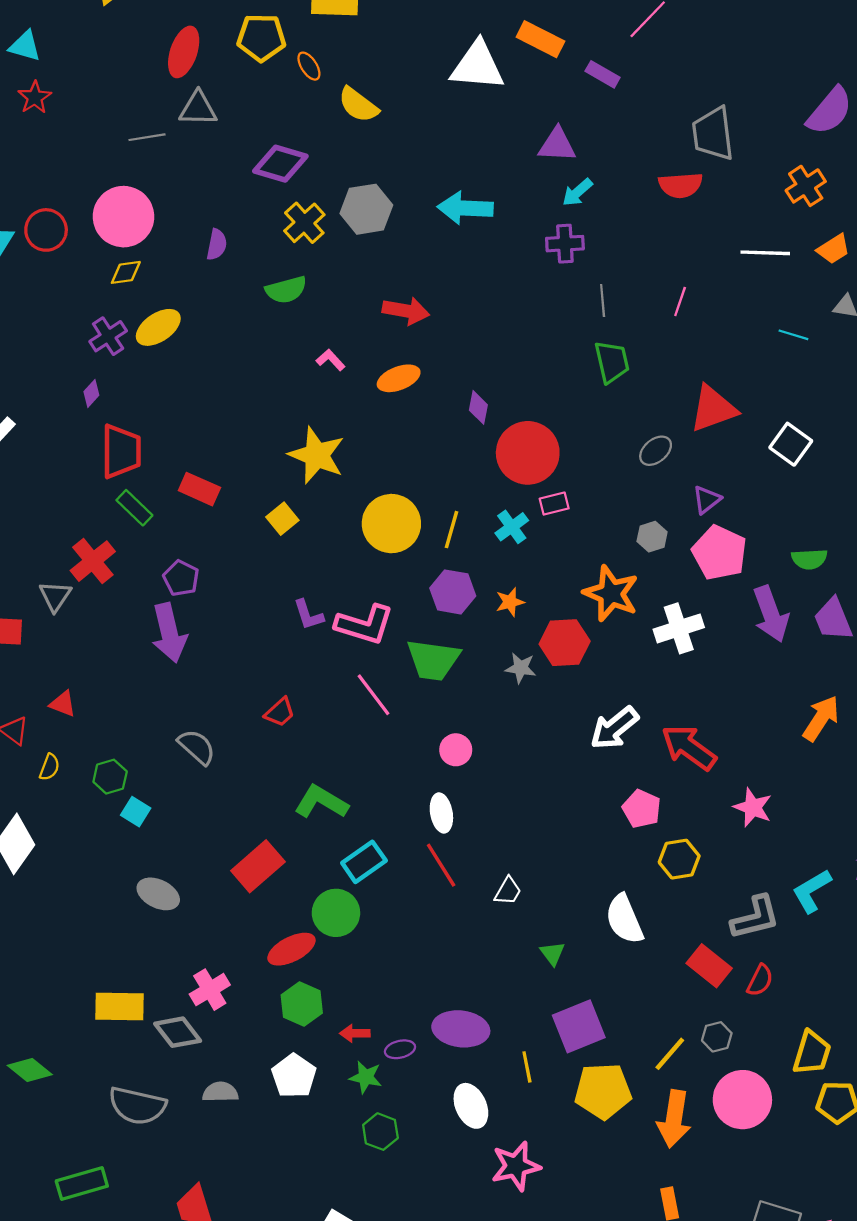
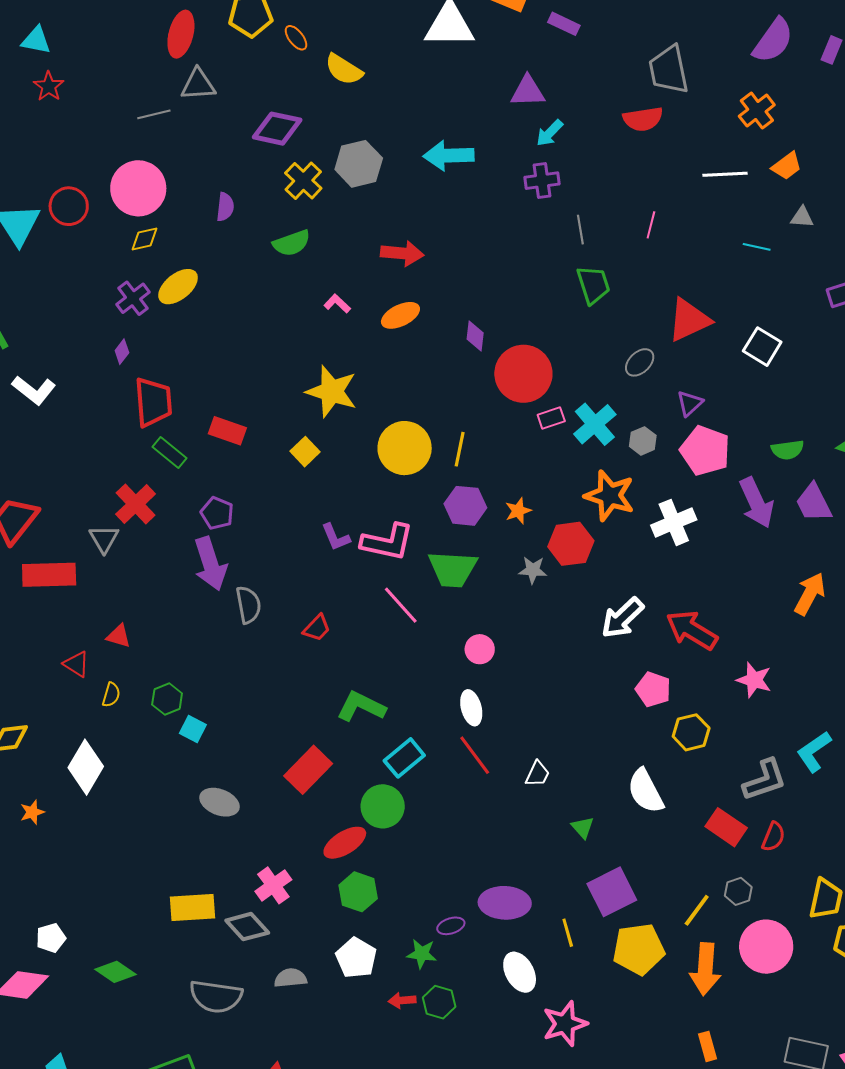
cyan cross: (512, 527) -> (595, 424), moved, size x1.4
gray semicircle: (197, 747) -> (248, 605), moved, turned 42
red arrow: (355, 1033) -> (402, 1000), moved

